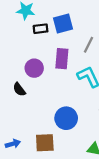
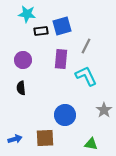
purple circle: (34, 68) -> (23, 60), moved
black semicircle: (19, 89) -> (21, 88), turned 32

